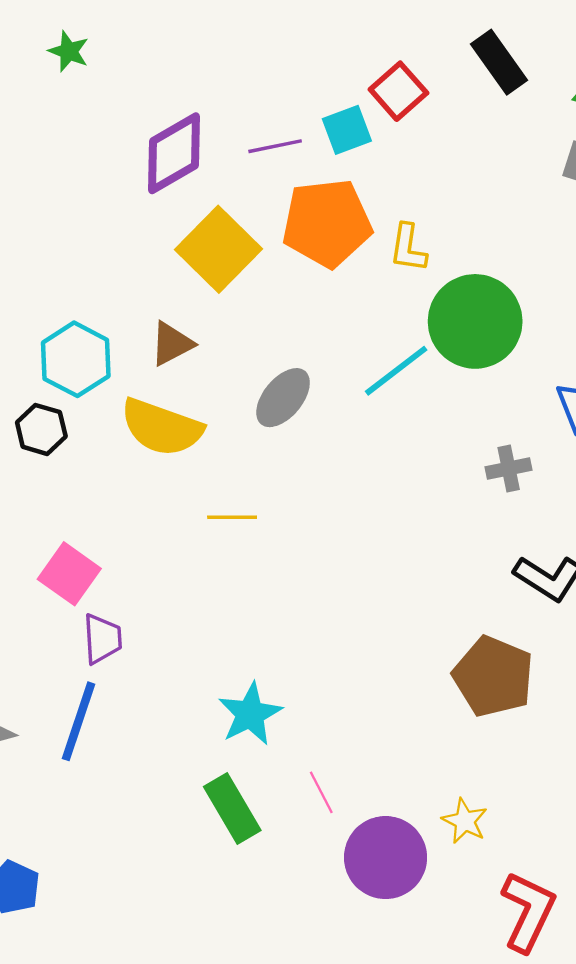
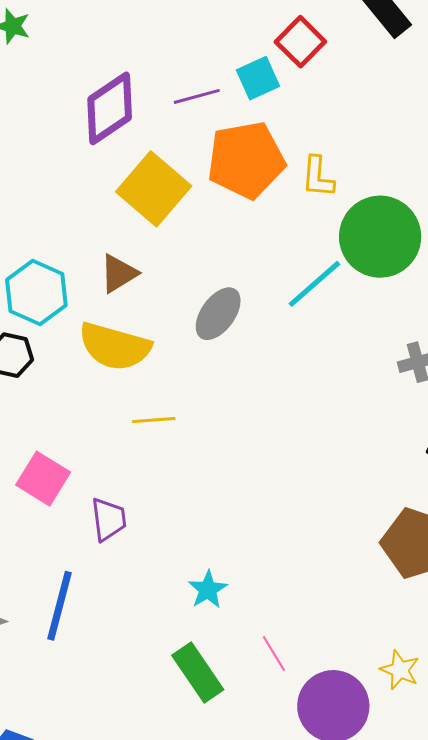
yellow line: (232, 517) -> (154, 420), moved
purple trapezoid: (102, 639) -> (109, 519), moved
cyan star: (250, 714) -> (208, 590), size x0.7

